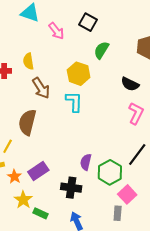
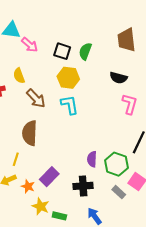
black square: (88, 22) -> (62, 51), moved
pink arrow: (56, 31) -> (30, 45), moved
gray rectangle: (118, 213) -> (119, 192), moved, turned -40

